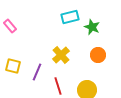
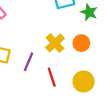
orange circle: (98, 55) -> (81, 43), moved

